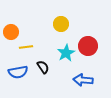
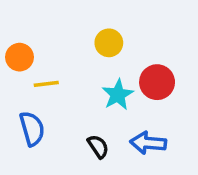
black semicircle: (43, 67) -> (98, 146), moved
blue semicircle: (18, 72) -> (32, 129), turned -96

